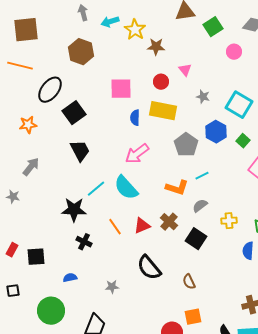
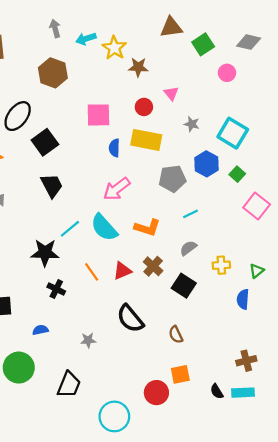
gray pentagon: (186, 145) -> (172, 179), turned 30
orange L-shape: (177, 188) -> (147, 228), moved

